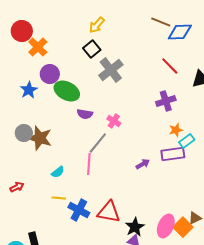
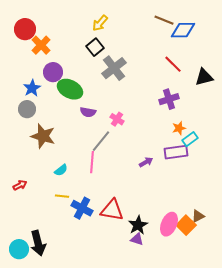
gray circle: (24, 133) -> (27, 109), moved

